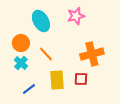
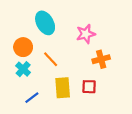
pink star: (76, 16) -> (86, 34), moved
orange cross: (92, 54) -> (101, 59), size x0.7

